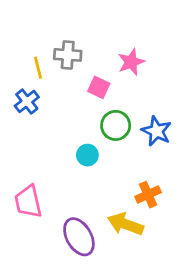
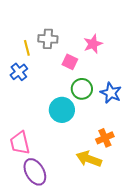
cyan circle: (87, 155) -> (62, 110), size x1.6
purple ellipse: (79, 237) -> (35, 172), moved

